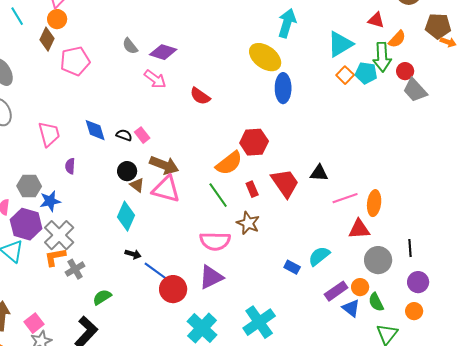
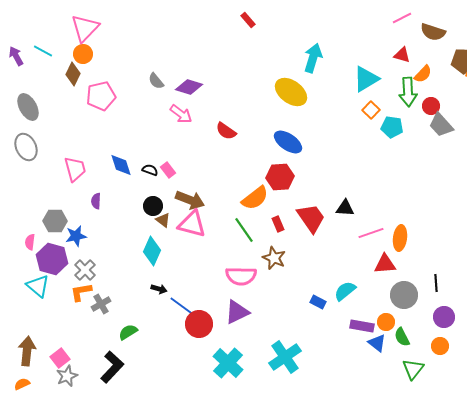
cyan line: (17, 16) -> (43, 51), turned -30
cyan pentagon: (366, 73) -> (392, 127), moved
blue ellipse: (283, 88) -> (288, 142), moved, turned -56
gray cross: (59, 235) -> (85, 270), size x0.7
purple rectangle: (336, 291) -> (362, 326), turned 45

